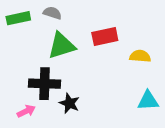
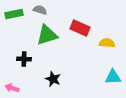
red rectangle: (105, 36) -> (80, 28), turned 36
black cross: (45, 84) -> (24, 59), moved, size x0.6
pink arrow: (26, 111) -> (12, 88), moved, turned -136

